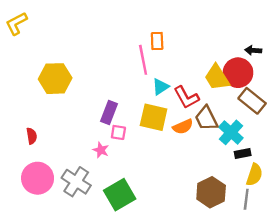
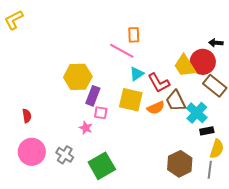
pink line: (143, 60) -> (122, 51), turned -50
yellow hexagon: (55, 79) -> (78, 77), moved
gray cross: (76, 182) -> (65, 155), size x0.7

